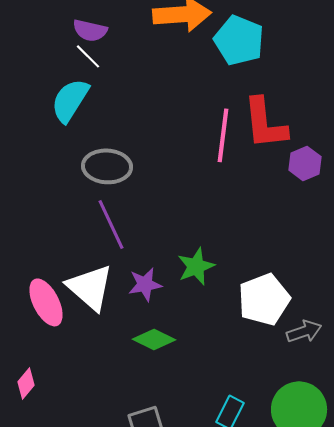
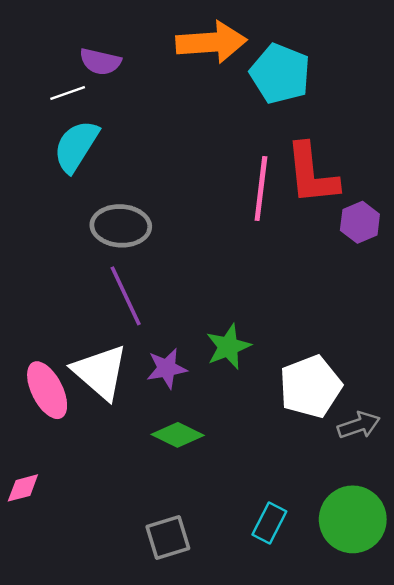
white line: (88, 56) -> (68, 93), moved, turned -64
pink diamond: (26, 383) -> (23, 488), turned 36

